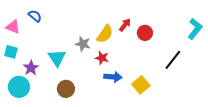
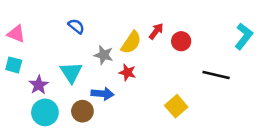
blue semicircle: (35, 16) -> (76, 26), moved
black line: (173, 60) -> (216, 75), turned 65
blue arrow: (113, 77) -> (102, 94), moved
cyan circle: (19, 87) -> (45, 112), moved

